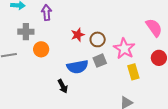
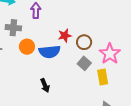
gray square: (100, 61) -> (84, 63), turned -32
blue semicircle: (77, 67) -> (49, 52), moved
yellow rectangle: (133, 72) -> (103, 77), moved

